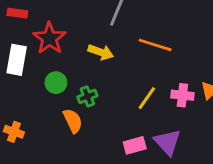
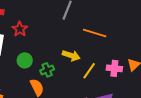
red star: (49, 38) -> (20, 29), size x0.7
yellow arrow: (101, 52) -> (71, 55), moved

